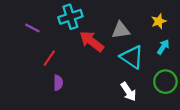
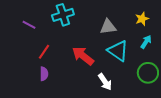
red arrow: (92, 41) -> (83, 56), moved
purple semicircle: (58, 83) -> (44, 74), moved
white arrow: (129, 92) -> (105, 82), moved

